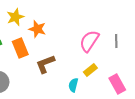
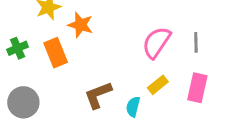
brown L-shape: (45, 64) -> (98, 95), moved
pink rectangle: (117, 84) -> (197, 88), moved, turned 42

